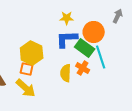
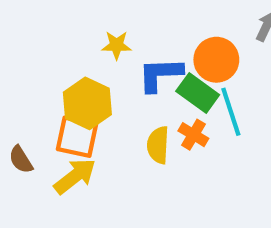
yellow star: (67, 18) -> (117, 45), moved
orange square: (27, 69) -> (77, 137), size x1.5
yellow arrow: (26, 88) -> (75, 176), turned -80

